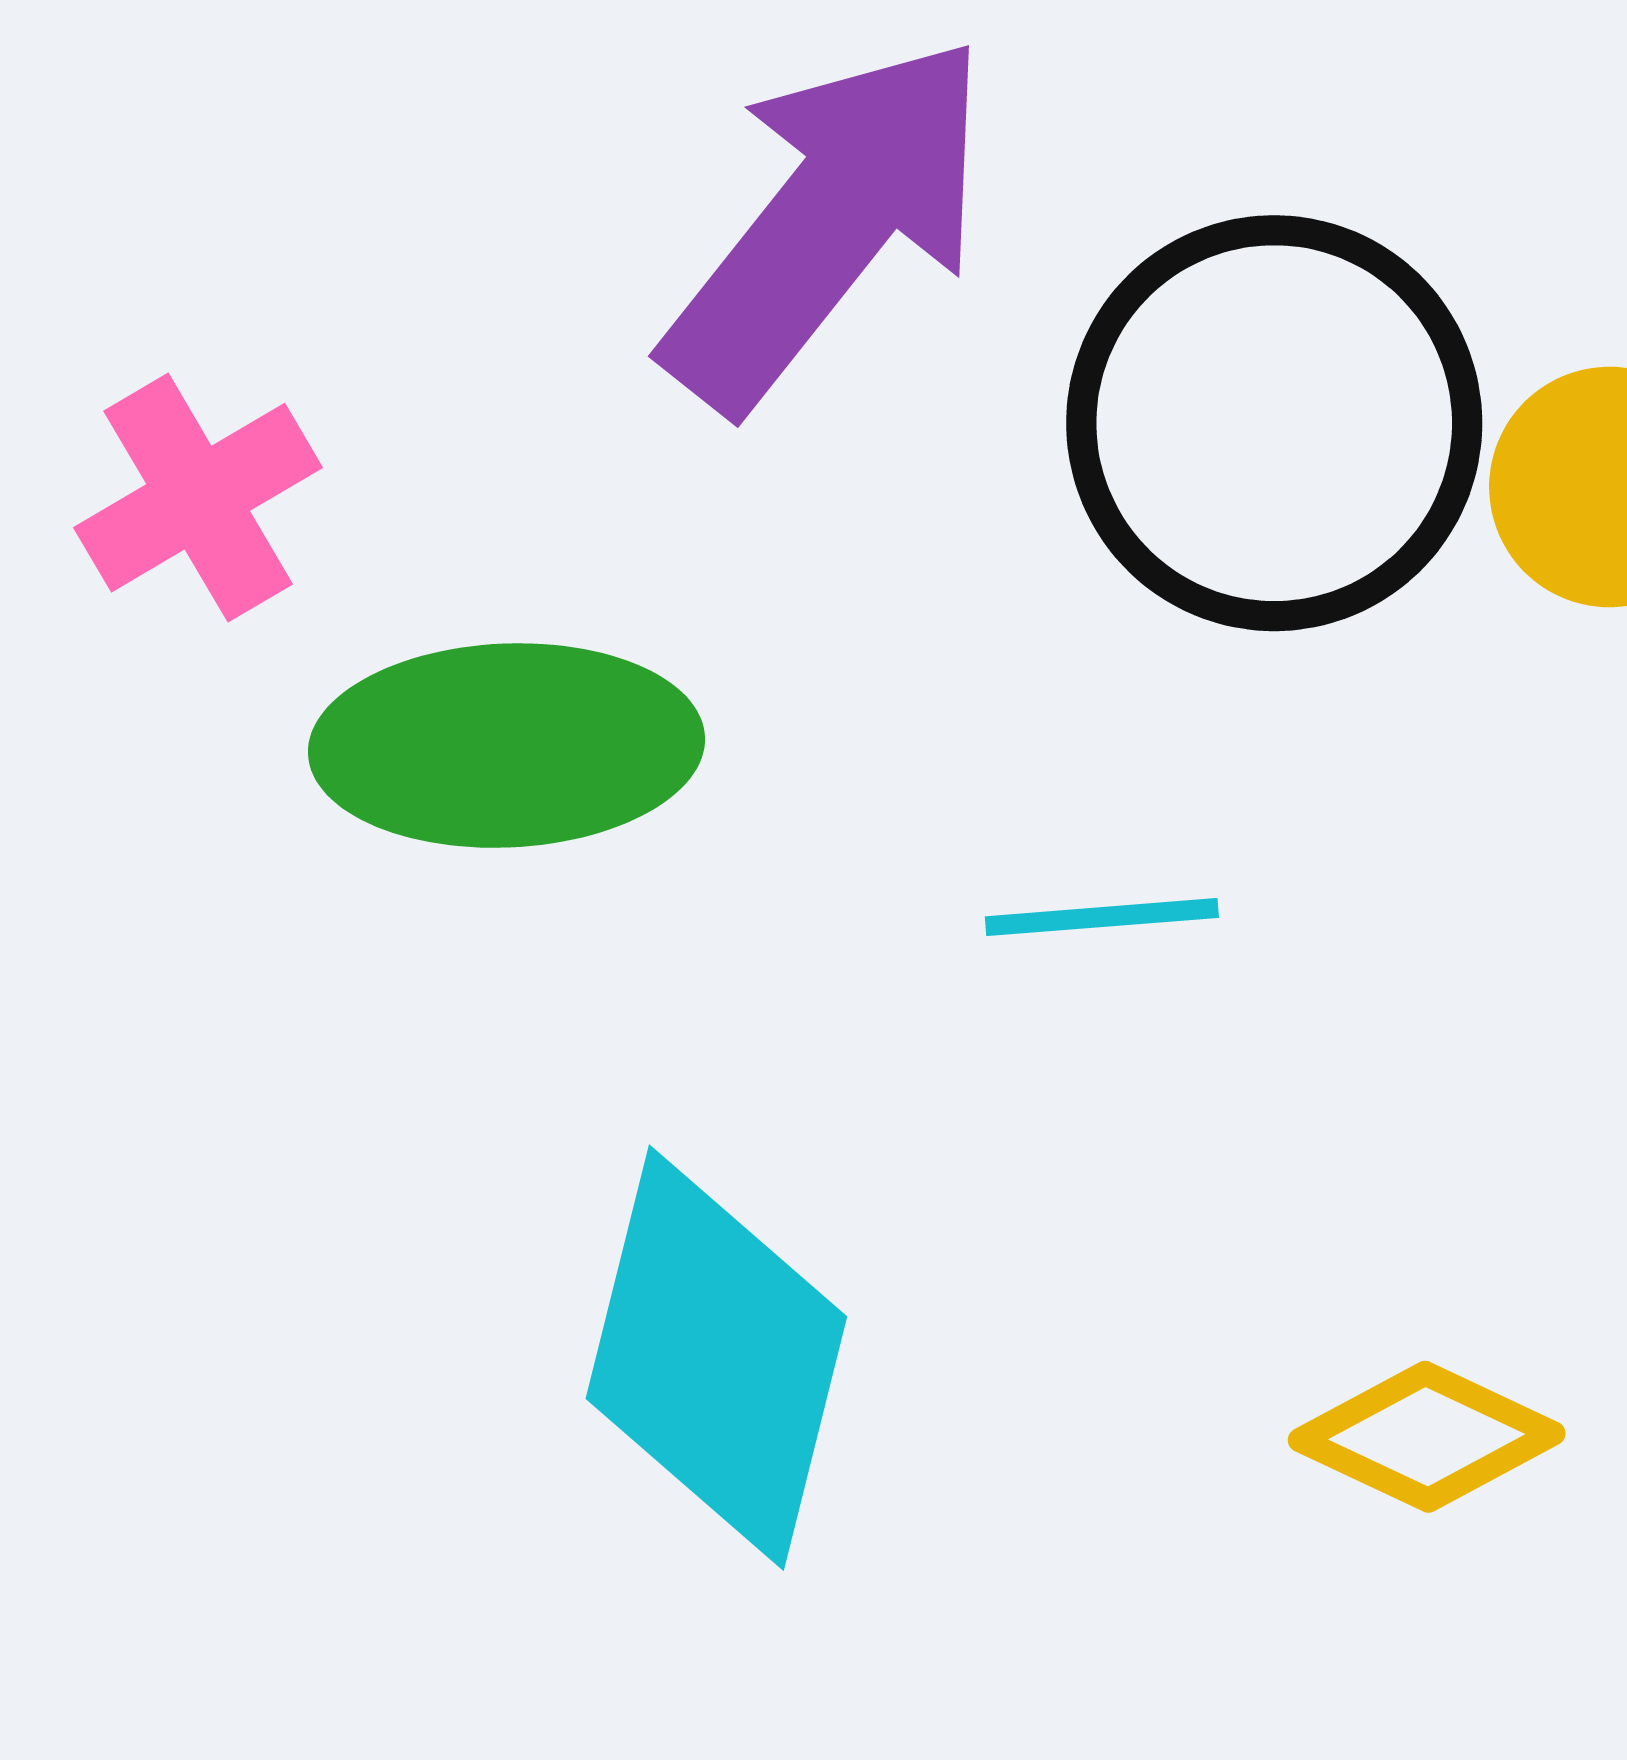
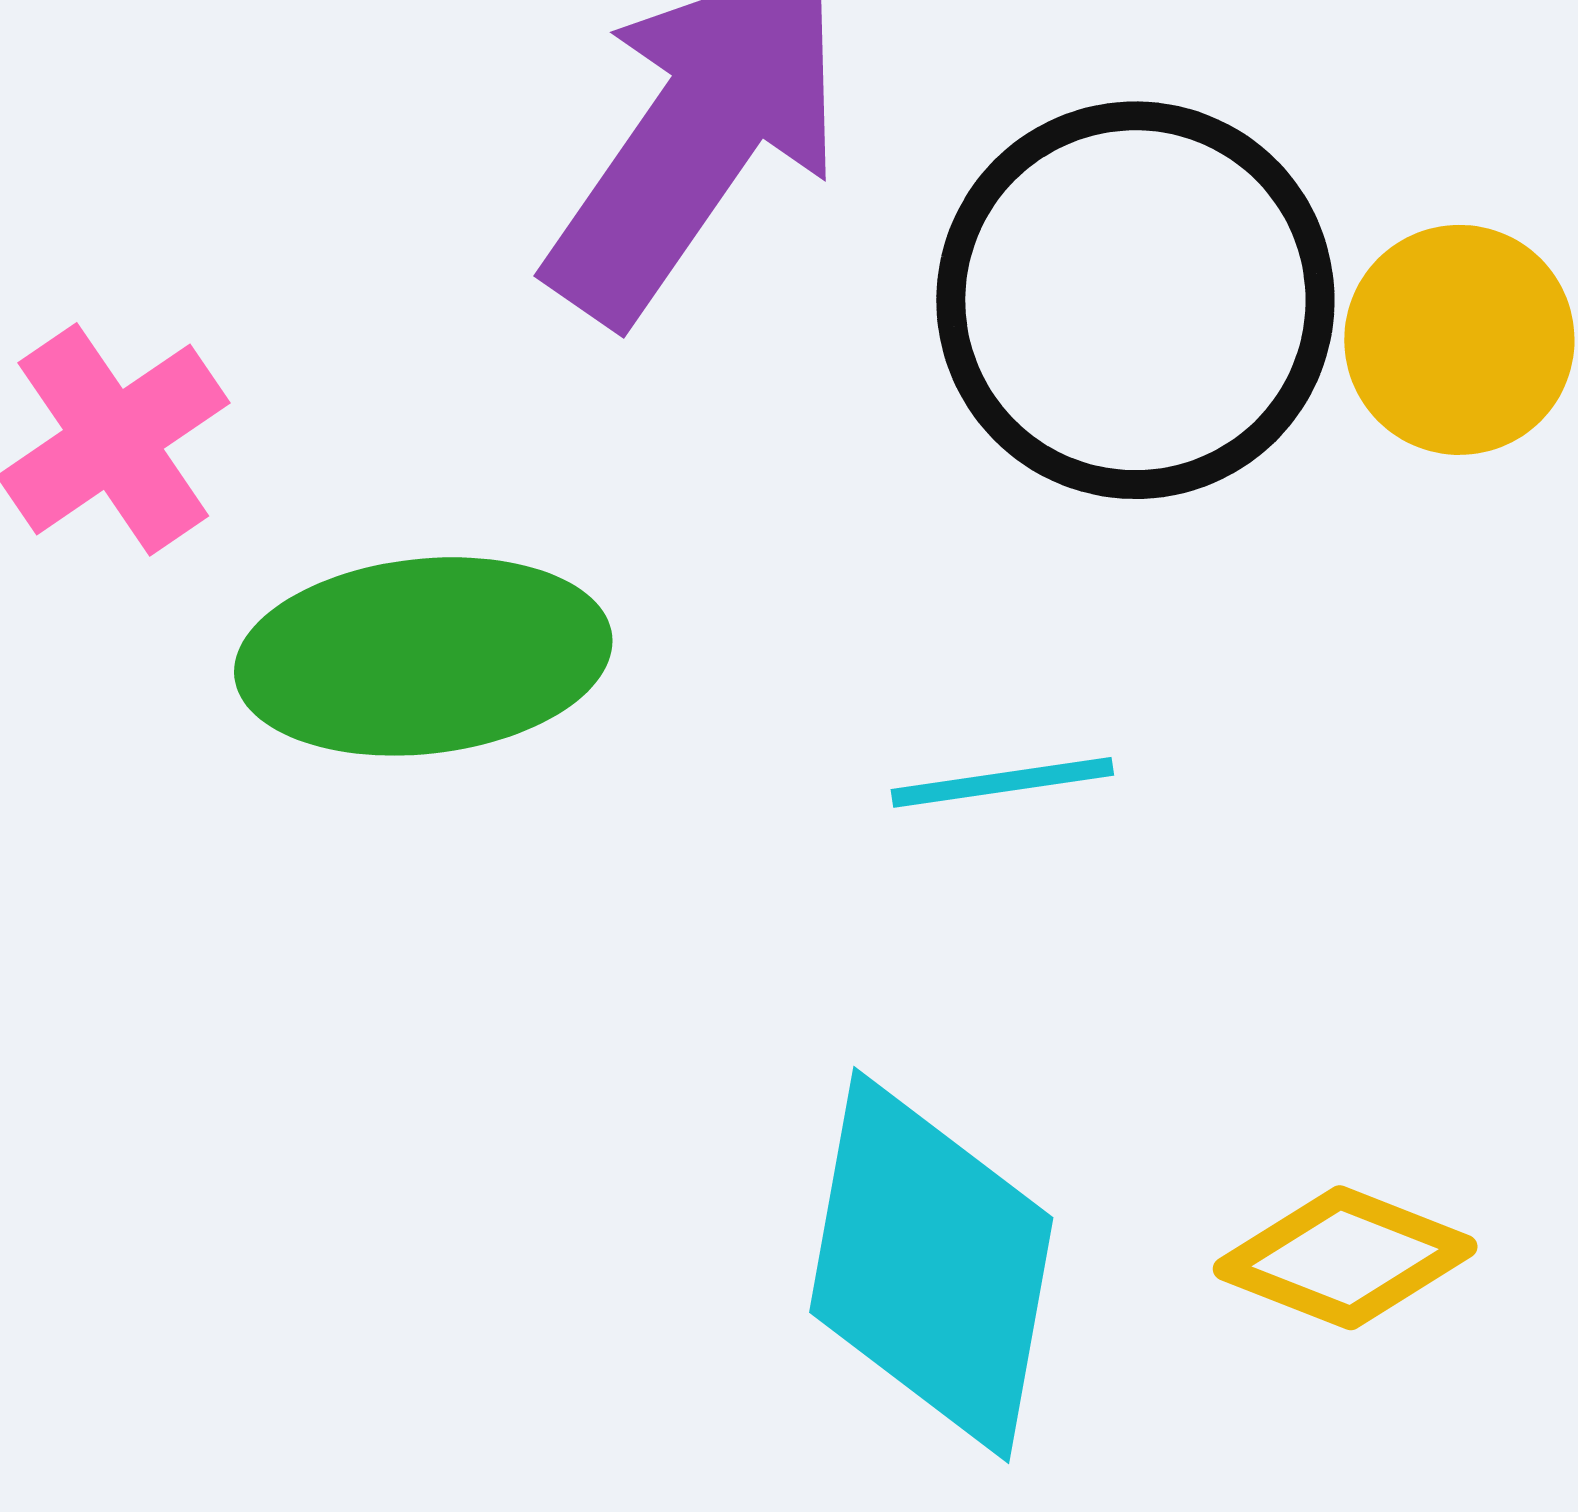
cyan diamond: (716, 1358) -> (931, 1265), moved

